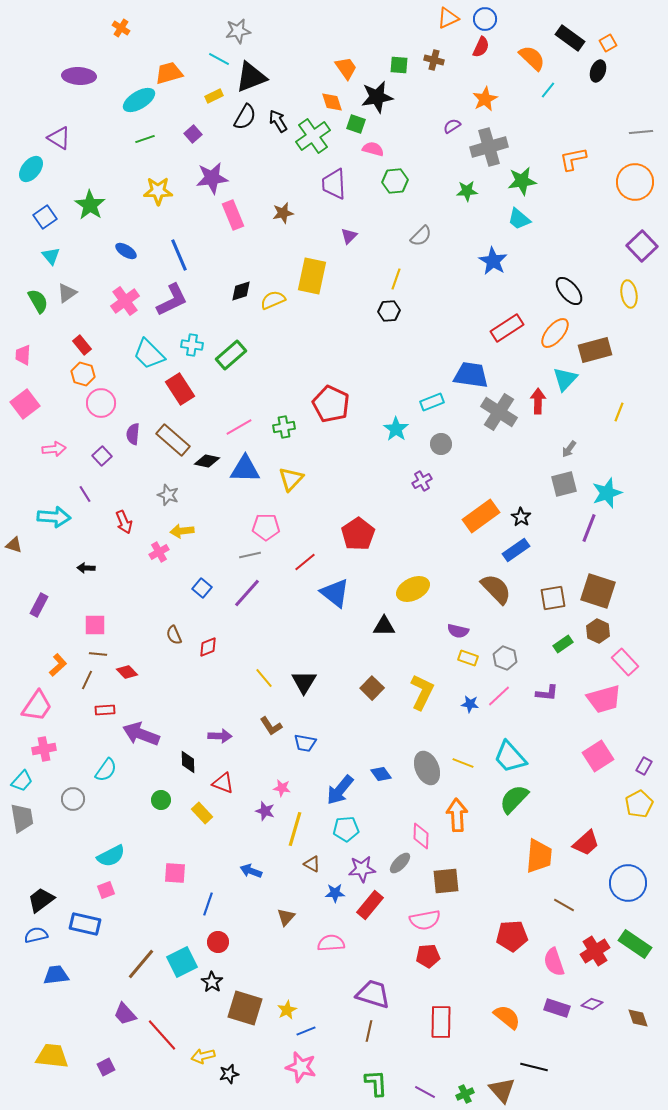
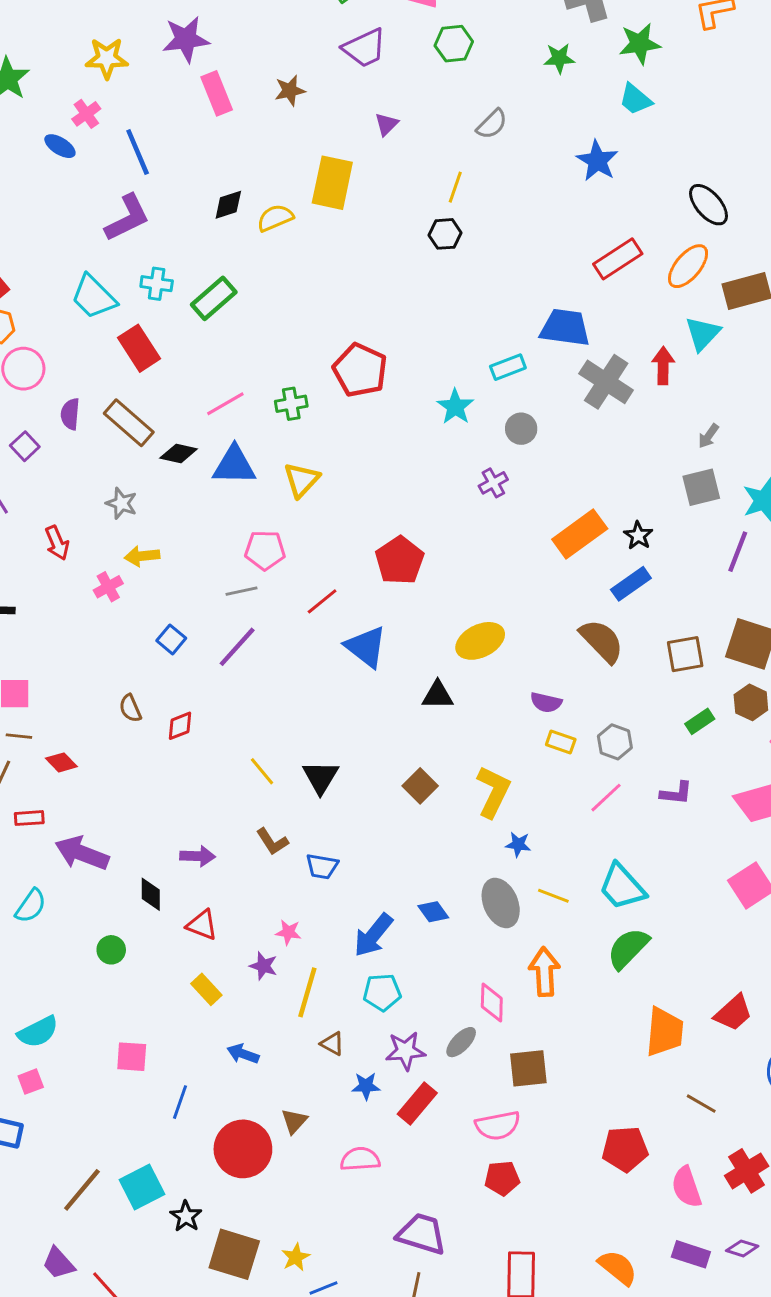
purple trapezoid: (334, 184) -> (364, 48), turned -112
pink cross: (125, 301) -> (86, 114), moved, size x0.7
blue star: (470, 704) -> (518, 844), moved
yellow rectangle: (202, 813) -> (206, 989), moved
red circle: (218, 942) -> (243, 1149), moved, size x1.8

